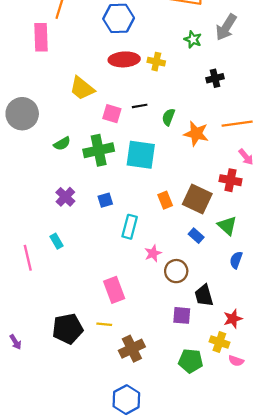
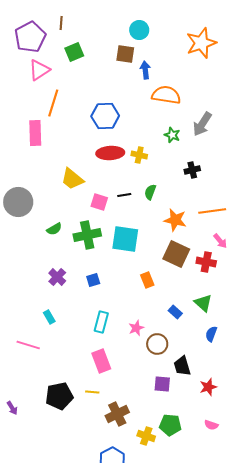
green semicircle: (168, 117) -> (150, 192), moved
brown square: (197, 199) -> (176, 254), moved
cyan rectangle: (130, 227) -> (101, 322), moved
pink line: (28, 258) -> (28, 345), moved, turned -60
yellow cross: (219, 342) -> (146, 436), moved

